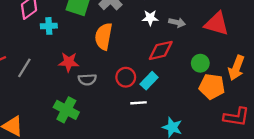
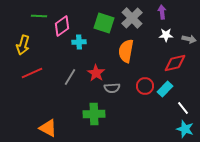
red star: (69, 62) -> (96, 73), turned 30
gray line: (24, 68) -> (70, 77), moved
white line: (139, 103) -> (183, 108), moved, turned 56
green cross: (66, 110) -> (94, 114), turned -30

